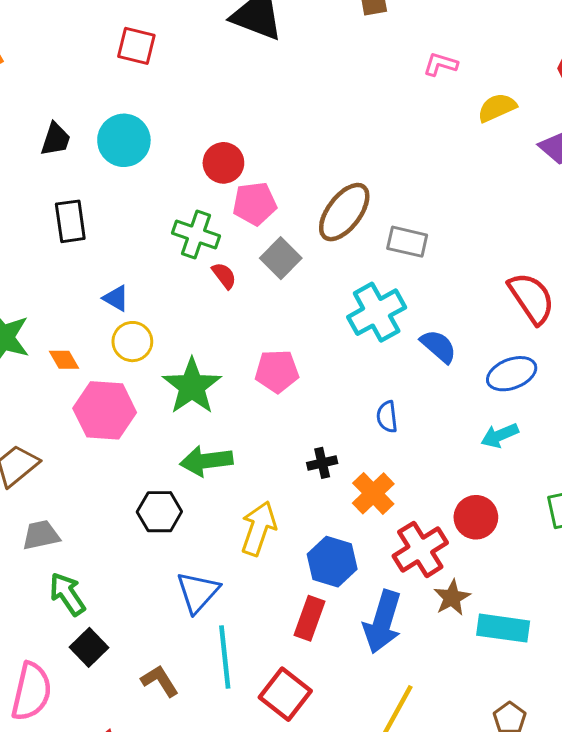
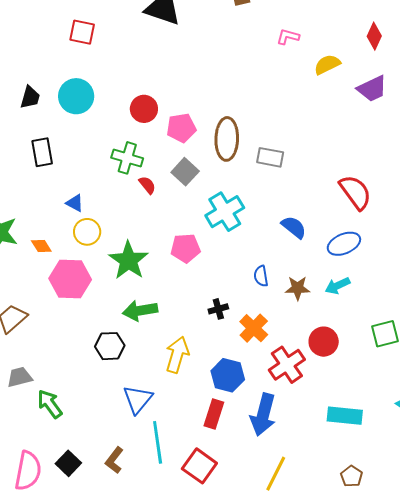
pink pentagon: (255, 204) -> (181, 128), moved
brown ellipse: (344, 212) -> (227, 139), turned -33
cyan cross: (377, 312) -> (225, 212), moved
gray trapezoid: (41, 535) -> (20, 377), moved
brown star: (452, 598) -> (298, 288), moved, turned 30
black square: (89, 647) -> (68, 463), moved
brown L-shape: (160, 681) -> (114, 460), turned -108

